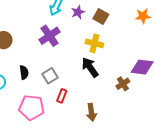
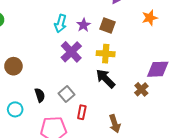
purple cross: (50, 36) -> (71, 52), moved

